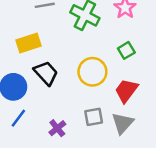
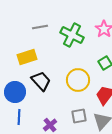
blue line: (18, 118) -> (19, 117), turned -35

